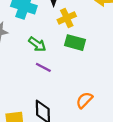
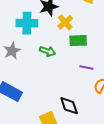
purple line: (43, 67) -> (86, 68), moved

